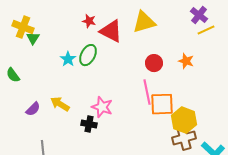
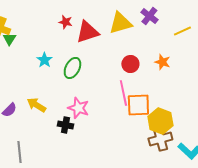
purple cross: (199, 15) -> (149, 16), moved
red triangle: (111, 31) -> (87, 32), turned -45
green ellipse: (88, 55) -> (72, 68), moved

